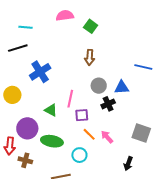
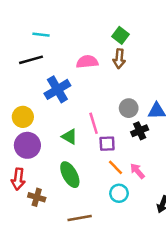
pink semicircle: (65, 16) -> (87, 62), moved
brown arrow: (90, 57) -> (119, 59), moved
pink line: (70, 99) -> (94, 123), turned -30
purple circle: (27, 128) -> (27, 145), moved
green ellipse: (52, 141) -> (70, 175), turned 50
cyan circle: (79, 155) -> (119, 193), moved

